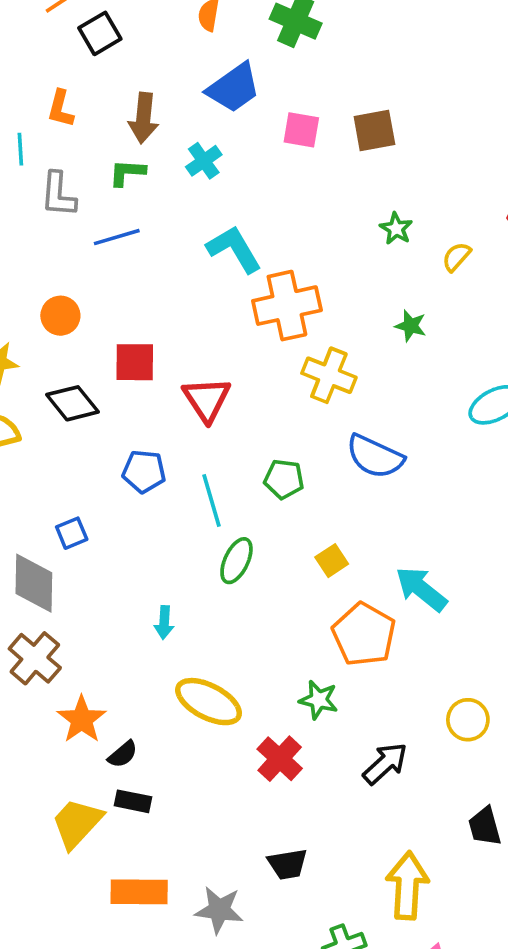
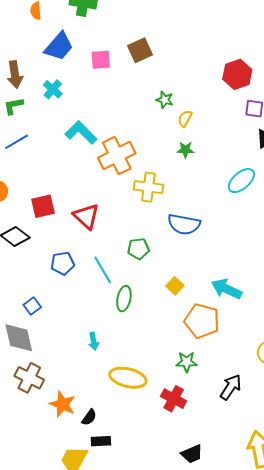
yellow semicircle: (456, 257) -> (185, 119), moved

